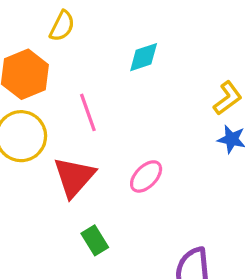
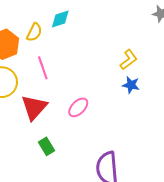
yellow semicircle: (62, 26) -> (34, 32), moved
cyan diamond: (144, 57) -> (60, 19), moved

